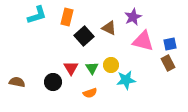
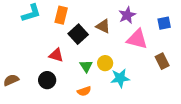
blue square: (170, 44) -> (164, 23), moved
red triangle: (71, 68) -> (56, 55), moved, turned -42
brown semicircle: (17, 82) -> (11, 80), turned -35

